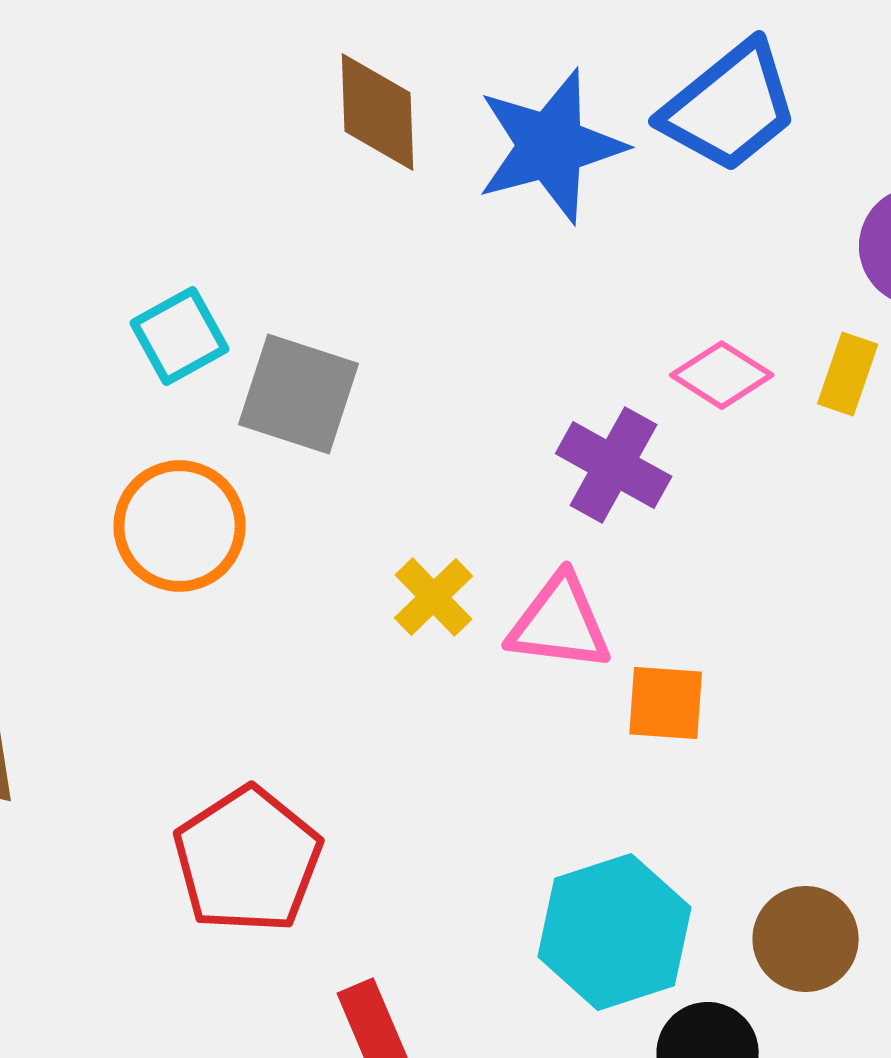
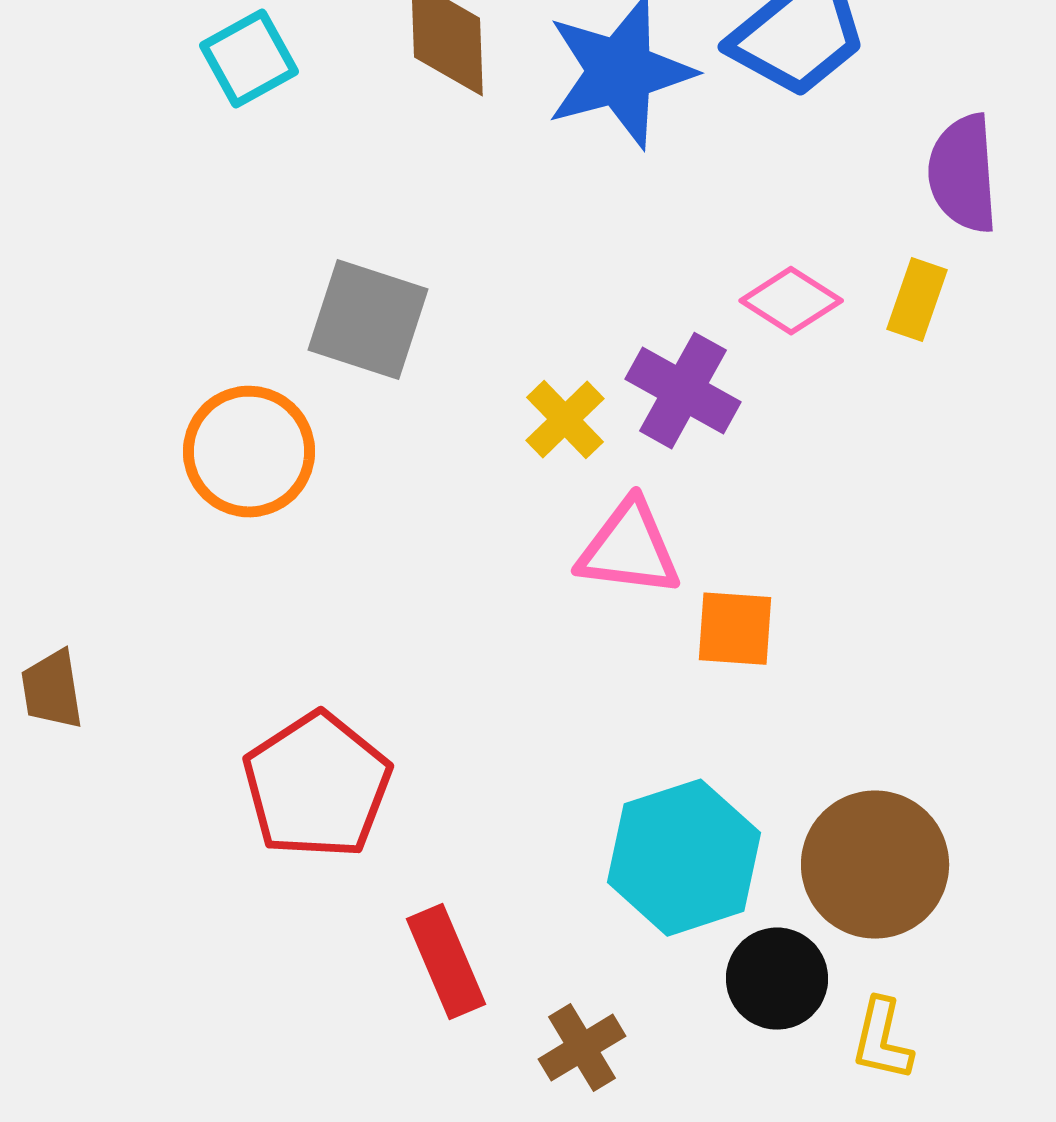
cyan square: (180, 336) -> (249, 59), moved
yellow cross: (434, 597) -> (565, 420), moved
brown circle: (806, 939) -> (875, 865), size x1.4

